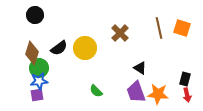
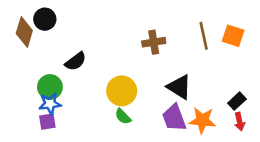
brown cross: (120, 33) -> (154, 42), turned 36
yellow circle: (85, 48) -> (122, 91), moved
brown diamond: (32, 53) -> (24, 32), moved
black triangle: (140, 68) -> (179, 87), size x1.5
black rectangle: (185, 79) -> (237, 101), turned 32

